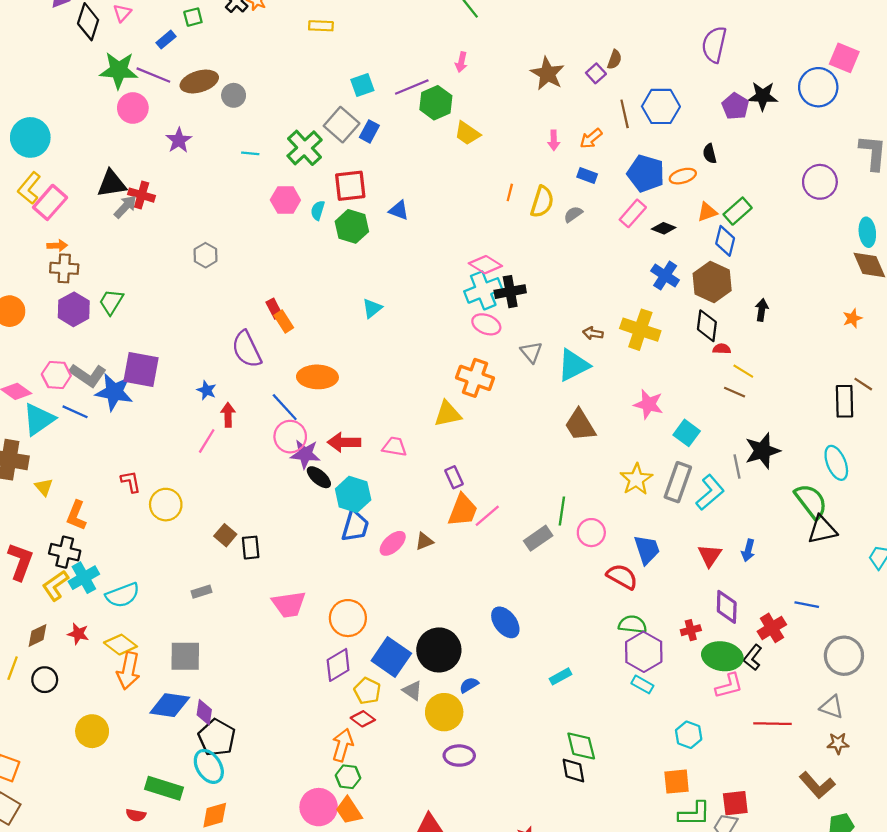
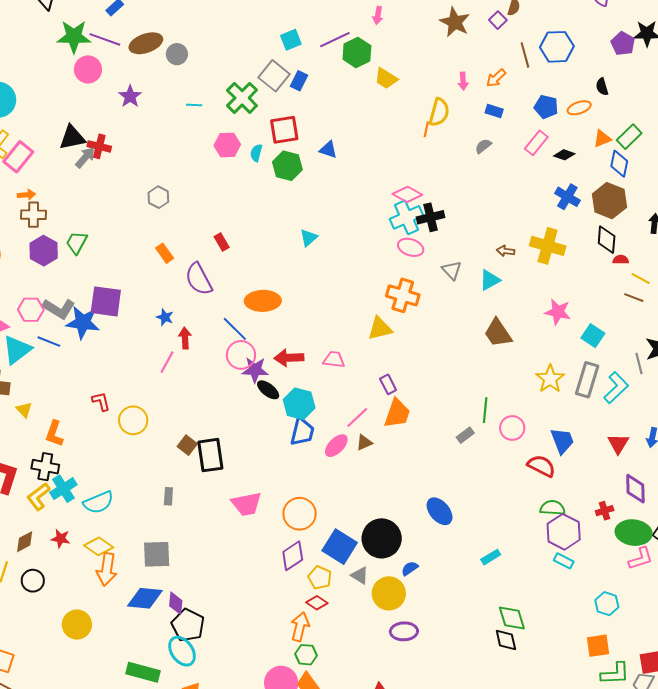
blue pentagon: (646, 173) -> (546, 107), size x0.7
yellow semicircle: (542, 202) -> (439, 112), moved
orange rectangle: (284, 321) -> (165, 253), moved
cyan triangle: (574, 365) -> (490, 280), size x0.7
pink line: (487, 516) -> (357, 418), moved
gray rectangle: (538, 538) -> (465, 435), size x0.7
black rectangle: (251, 548) -> (210, 455), size x1.6
gray rectangle: (202, 592) -> (168, 496), turned -66

